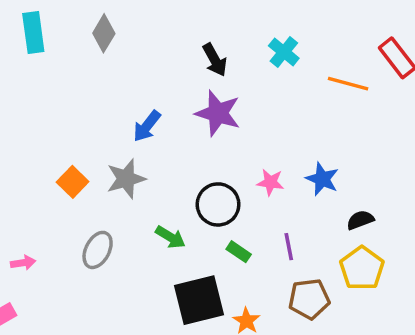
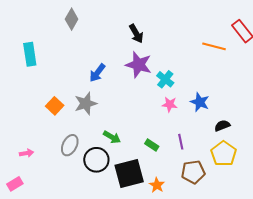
cyan rectangle: (33, 32) -> (30, 54), moved
cyan cross: (284, 52) -> (165, 79), moved
black circle: (218, 204) -> (96, 160), moved

